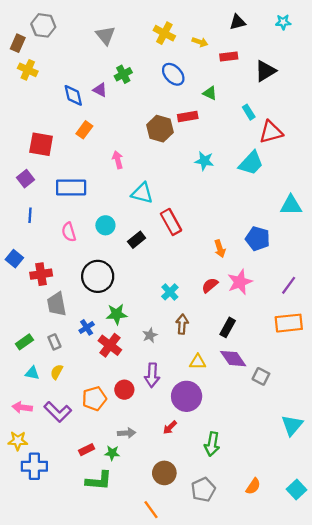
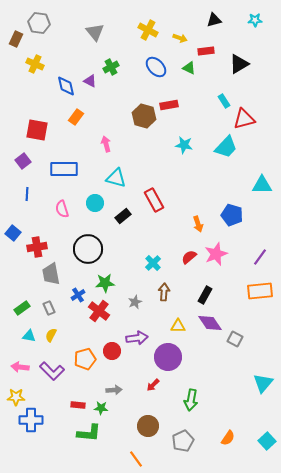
yellow cross: (28, 70) -> (35, 64), moved
green triangle: (210, 93) -> (189, 68), moved
cyan triangle: (142, 193) -> (116, 178), moved
purple arrow: (152, 375) -> (137, 338), turned -100
red rectangle: (87, 450) -> (78, 405), turned 32

